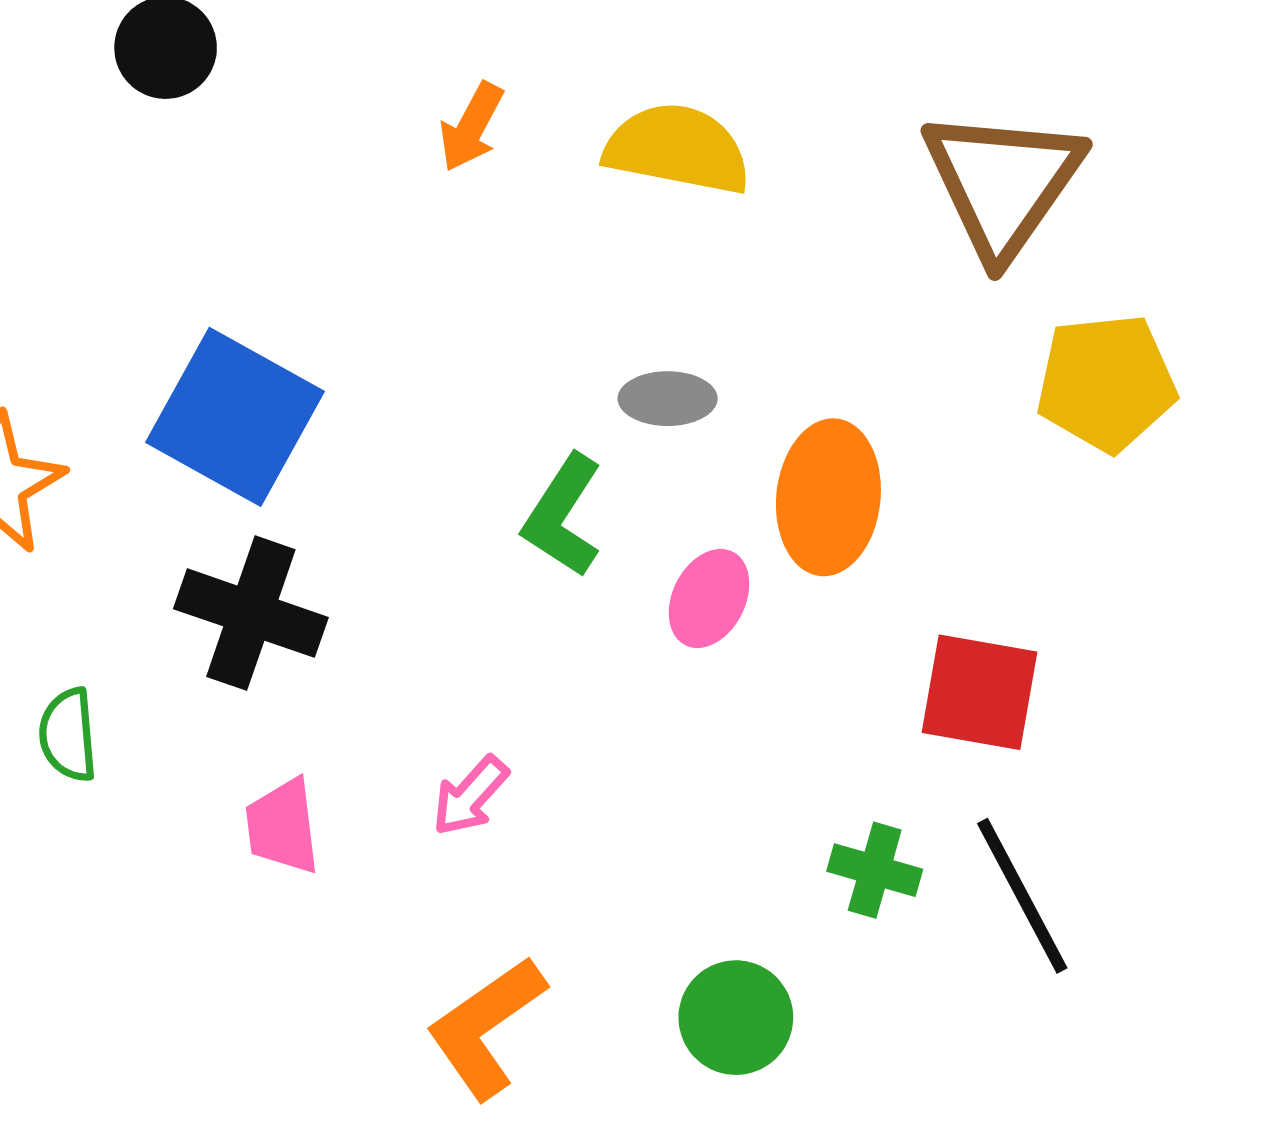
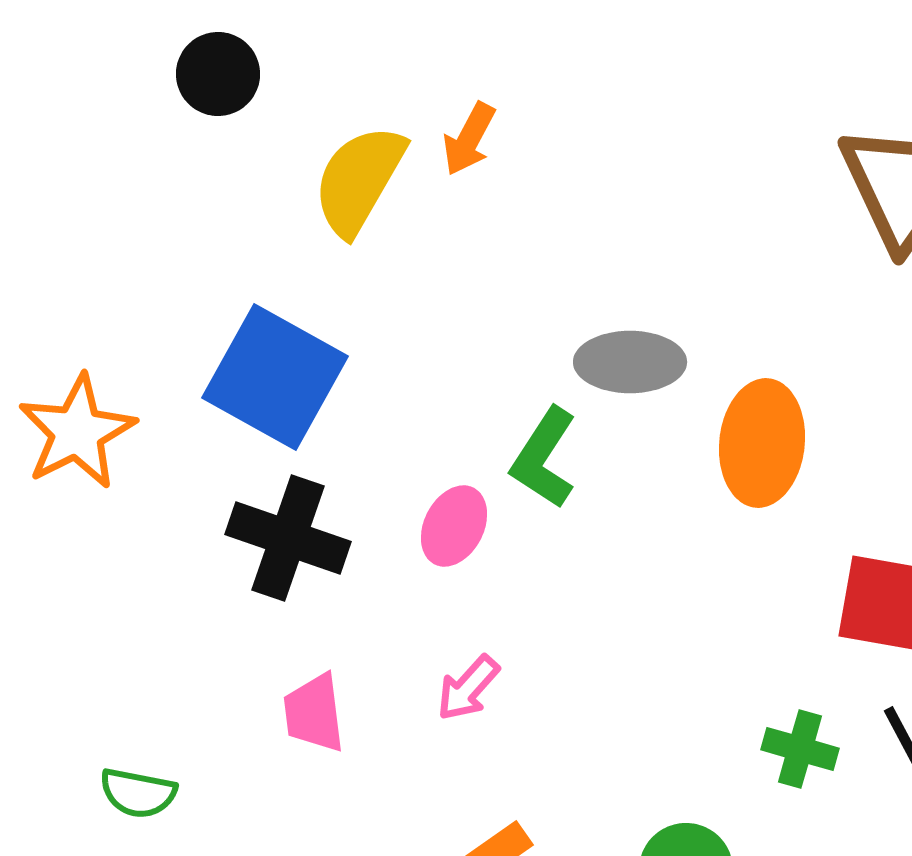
yellow semicircle: (677, 149) -> (359, 180), moved, turned -71
gray ellipse: (668, 399) -> (630, 362), size x1.4
pink ellipse: (709, 598) -> (454, 526), moved
green semicircle: (68, 735) -> (138, 793), moved, turned -74

